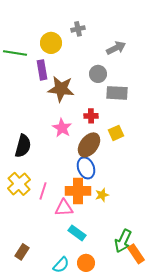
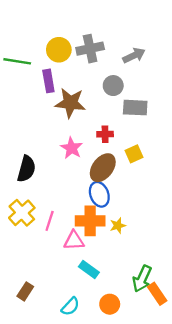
gray cross: (78, 29) -> (90, 49), moved, size x1.6
orange circle: (86, 263) -> (110, 304), moved

